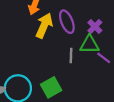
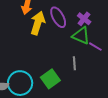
green triangle: (90, 44) -> (81, 36), turned 30
gray line: (71, 56) -> (74, 63), moved

